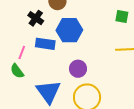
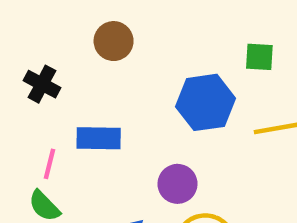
black cross: (36, 18) -> (42, 84), moved
blue hexagon: (69, 30) -> (205, 102), moved

